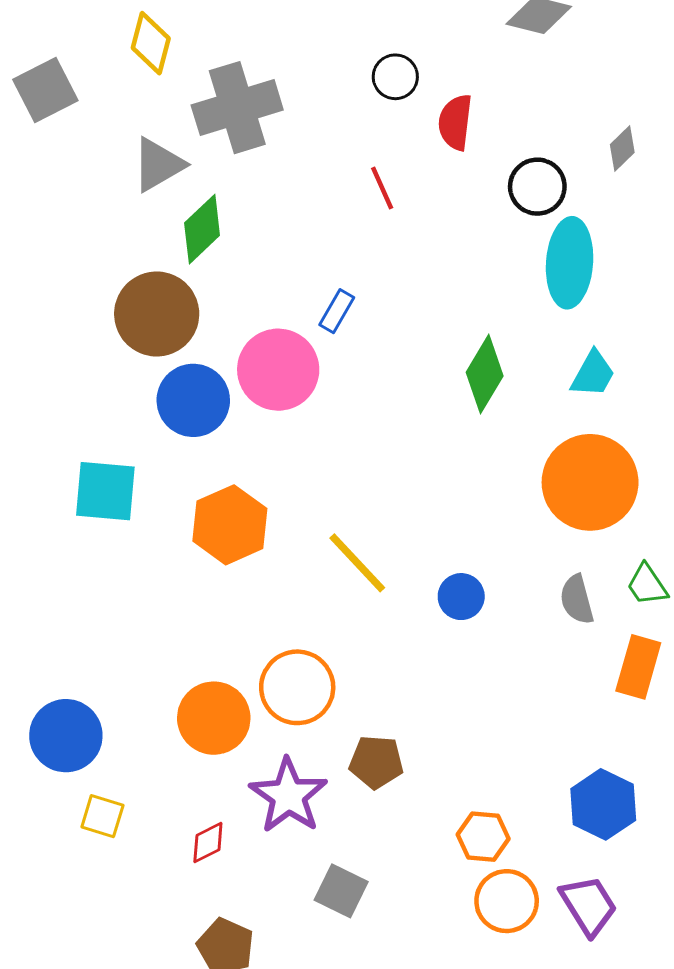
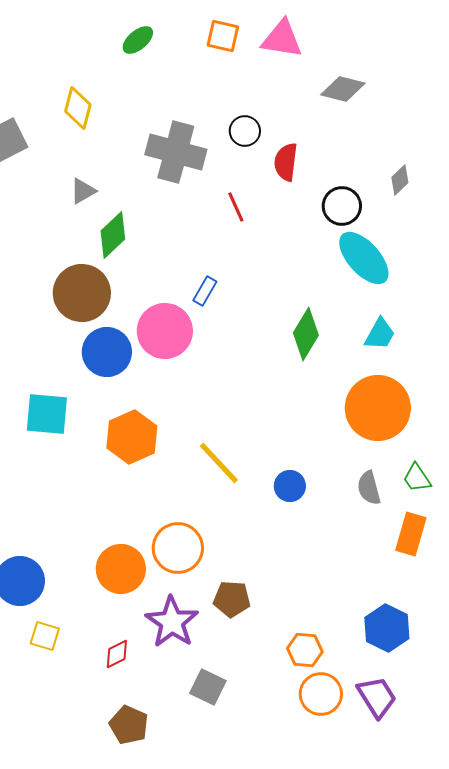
gray cross: (237, 108) -> (176, 152), moved, turned 32
gray triangle: (158, 165) -> (83, 191), size x0.7
cyan ellipse: (570, 263) -> (364, 258), turned -46

